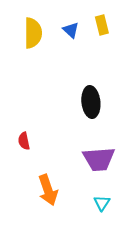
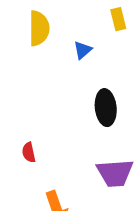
blue triangle: (71, 30) -> (83, 50), moved, turned 36

